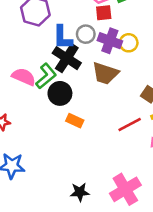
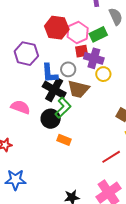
purple cross: (110, 41) -> (94, 58), moved
brown trapezoid: (105, 73) -> (78, 89), moved
green L-shape: (46, 76) -> (63, 108), moved
red line: (130, 125) -> (111, 157), moved

